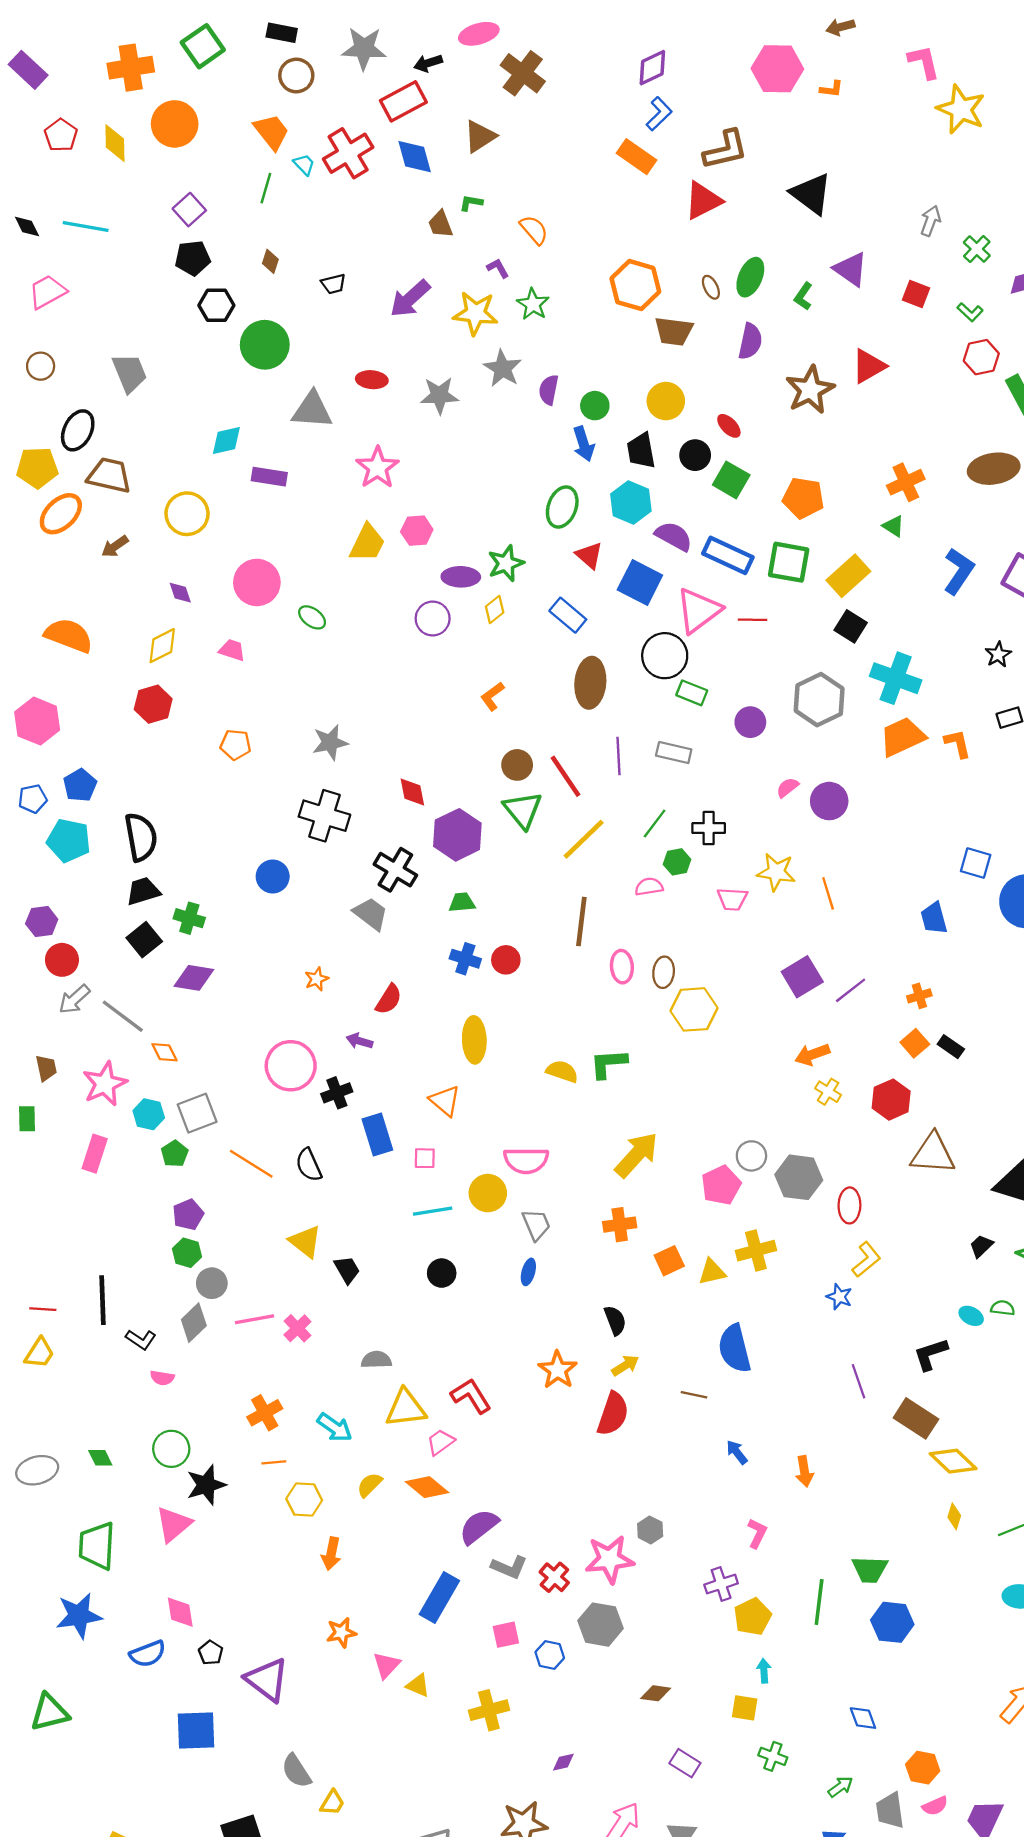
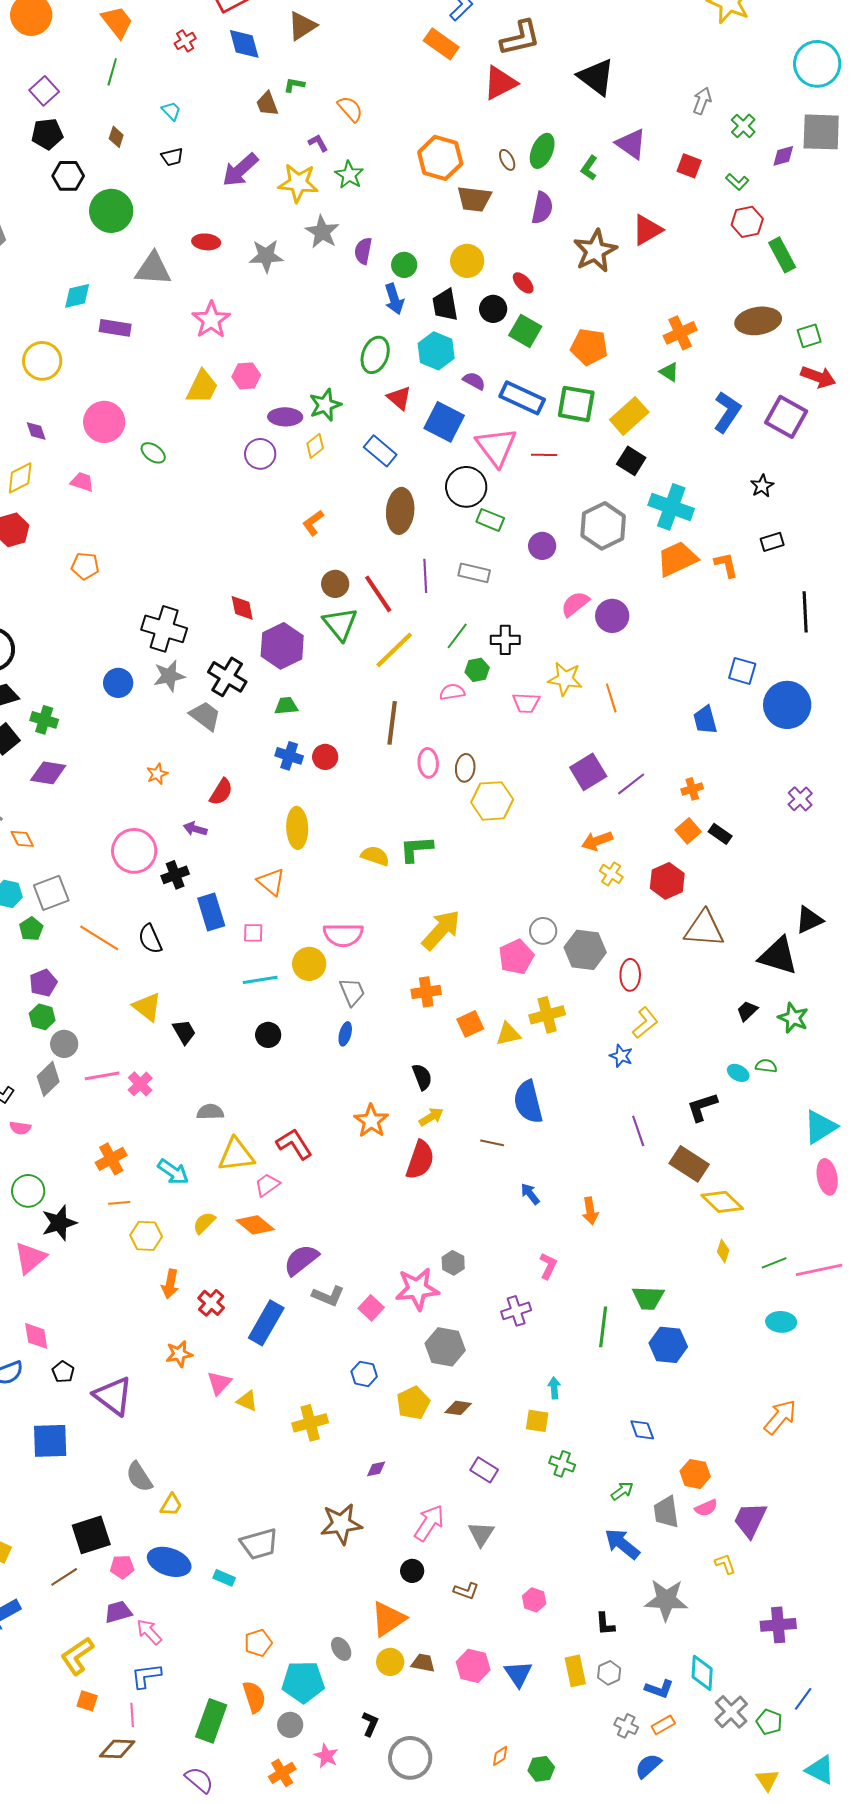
red cross: (348, 153) -> (185, 41), size x0.5
cyan trapezoid: (304, 164) -> (171, 111), moved
purple semicircle: (674, 536) -> (474, 381), size x0.7
pink triangle: (698, 611) -> (496, 447), turned -30
gray star: (330, 742) -> (169, 676), moved
pink semicircle: (787, 787) -> (575, 604), size x1.4
red cross: (554, 1577) -> (211, 1303), moved
yellow pentagon: (753, 1617) -> (413, 1403), moved
gray hexagon: (600, 1625) -> (445, 1347), moved
pink square: (506, 1635) -> (371, 1308), moved, turned -35

